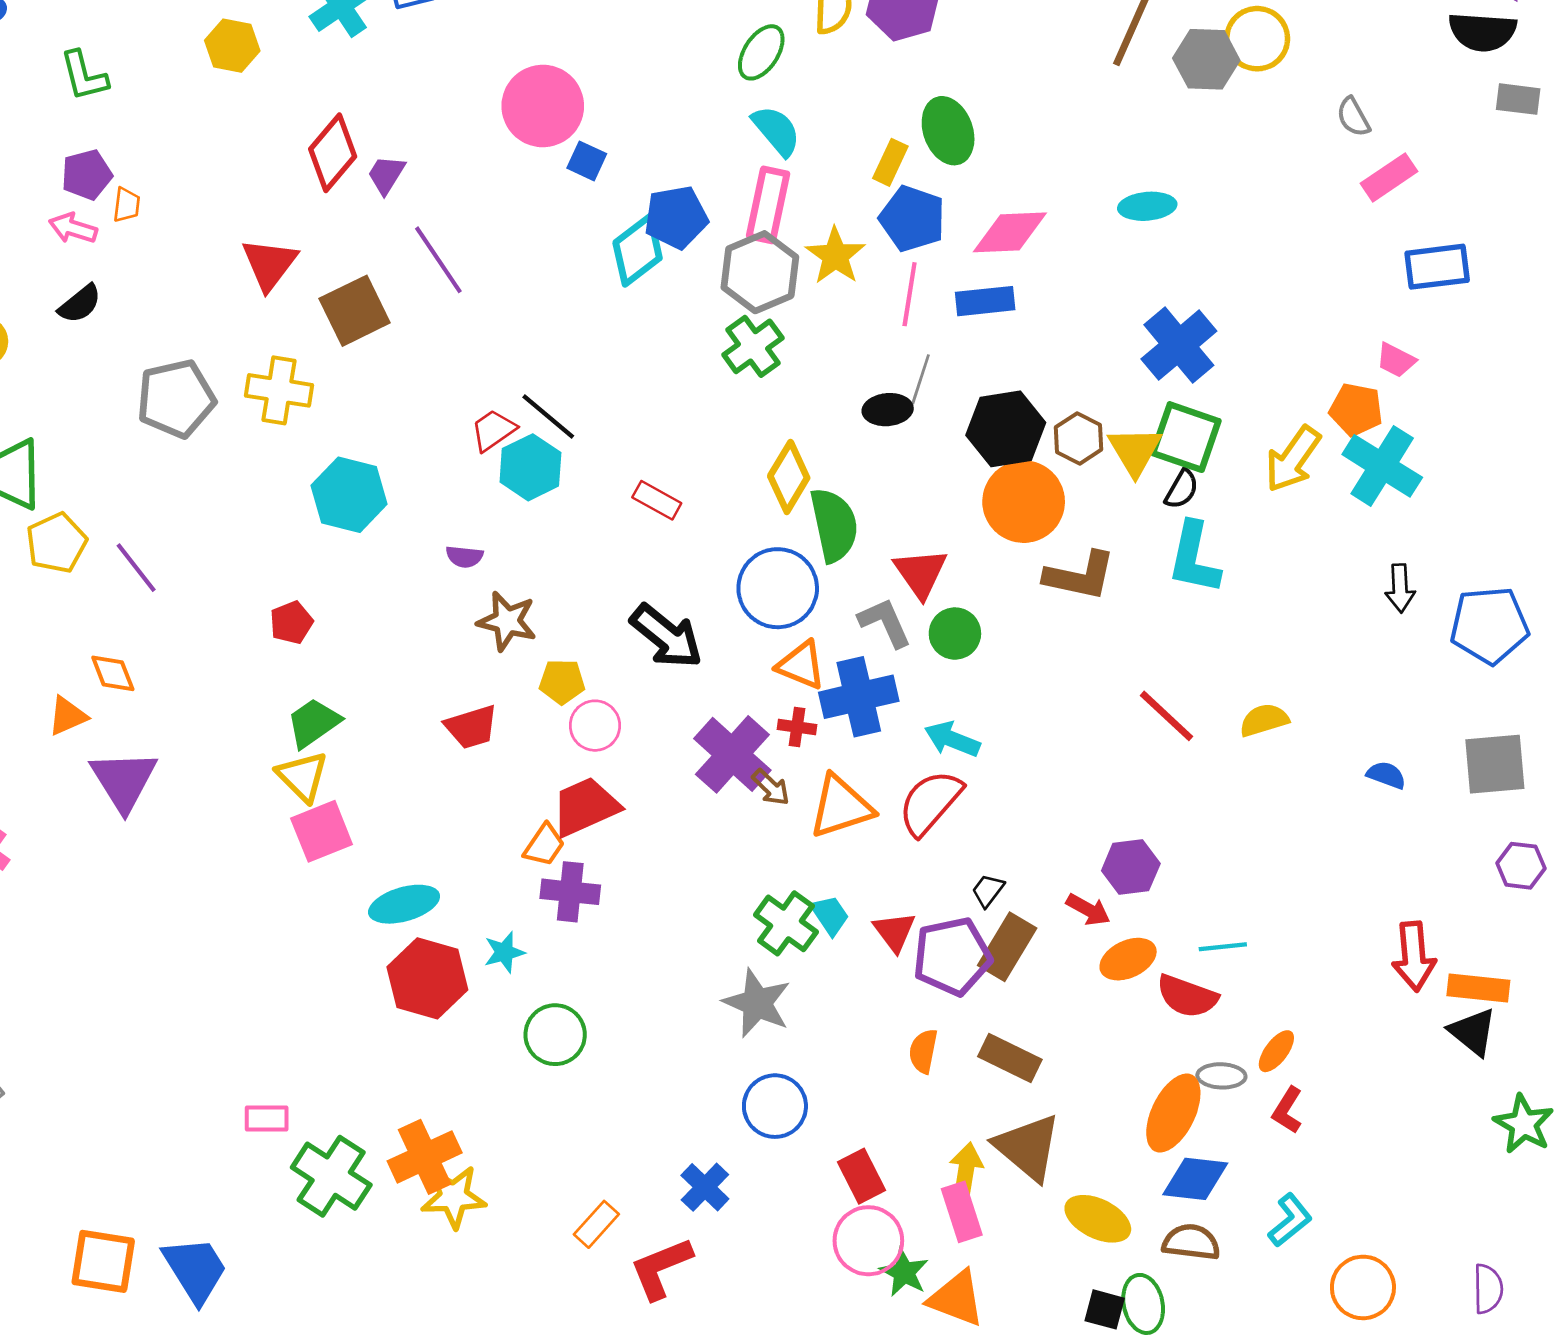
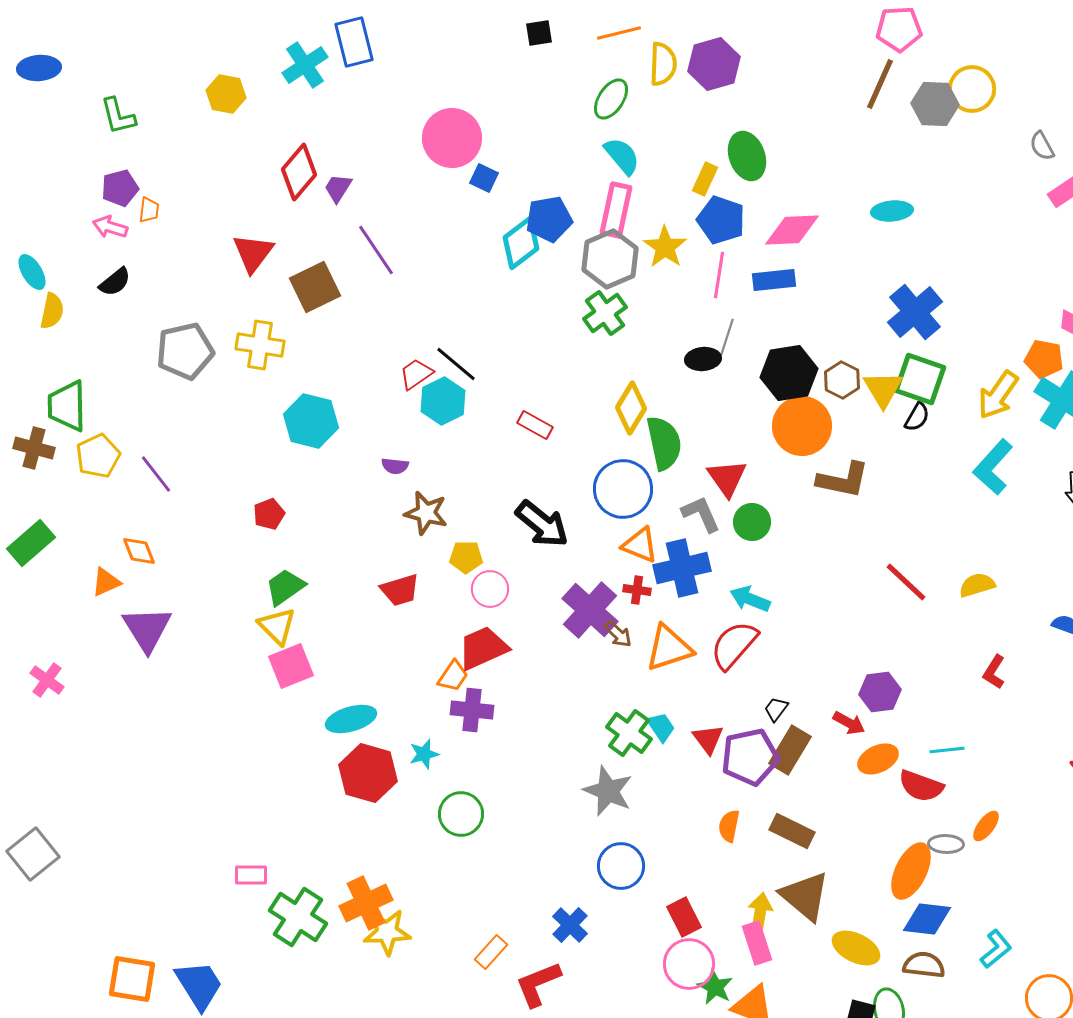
cyan L-shape: (1194, 558) -> (993, 467), moved, turned 30
red L-shape: (1287, 1110) -> (994, 672), moved

